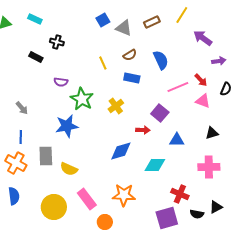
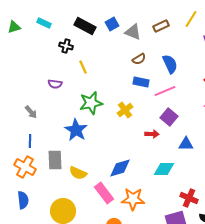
black rectangle: (36, 57) -> (85, 26), moved, size x1.5
yellow line: (103, 63) -> (83, 67), moved
purple semicircle: (61, 82) -> (55, 84), moved
pink line: (178, 87) -> (165, 91), moved
green star: (82, 99) -> (91, 103), turned 30
blue star: (67, 126) -> (76, 130), turned -30
blue diamond: (121, 151) -> (120, 168), moved
pink rectangle: (87, 199) -> (104, 193), moved

